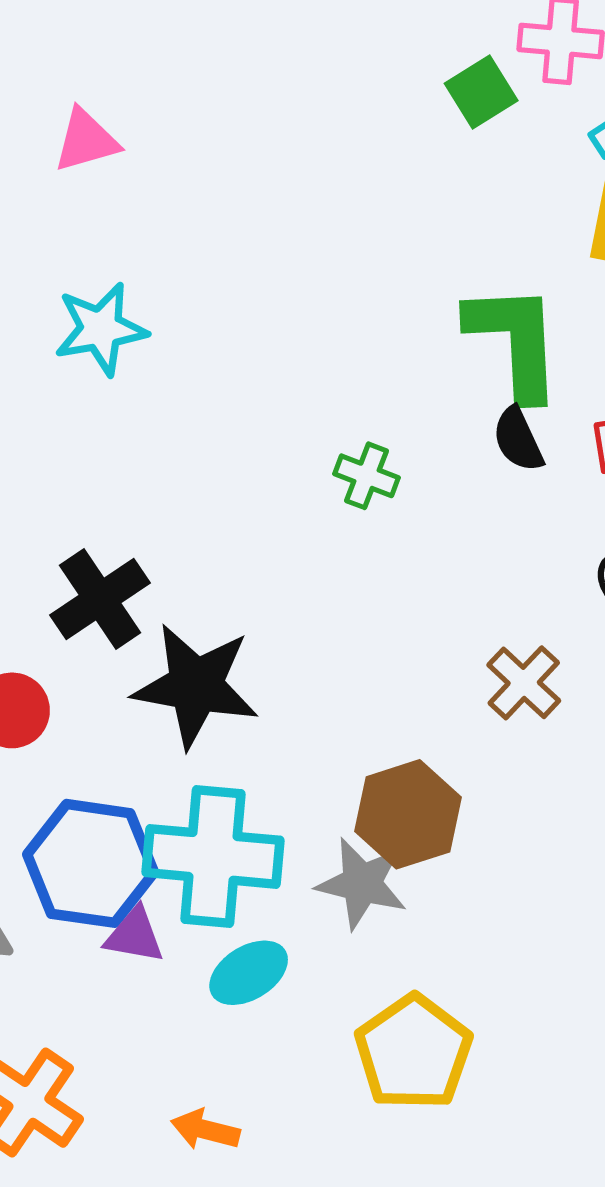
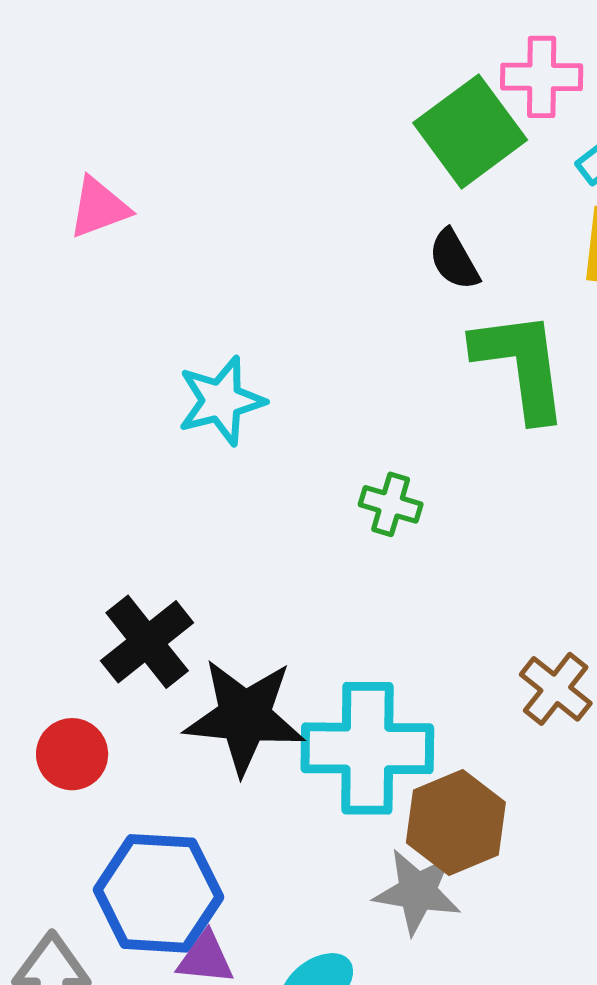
green square: (481, 92) -> (470, 131), size x1.6
cyan star: (101, 329) -> (221, 401), moved
black semicircle: (518, 439) -> (454, 260), moved
cyan cross: (213, 856) -> (367, 748), moved

